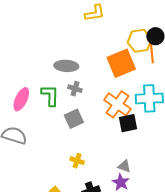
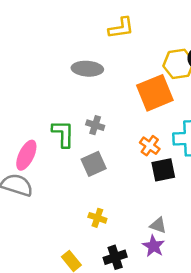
gray ellipse: (66, 66) -> (87, 69), moved
pink ellipse: (21, 99) -> (26, 155), moved
orange cross: (117, 104) -> (150, 146), size x0.6

